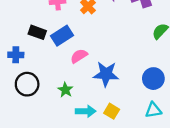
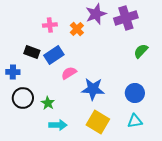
green star: (65, 90) -> (48, 103), moved
cyan arrow: (86, 111) -> (58, 125), moved
yellow square: (112, 111) -> (98, 122), size x1.6

